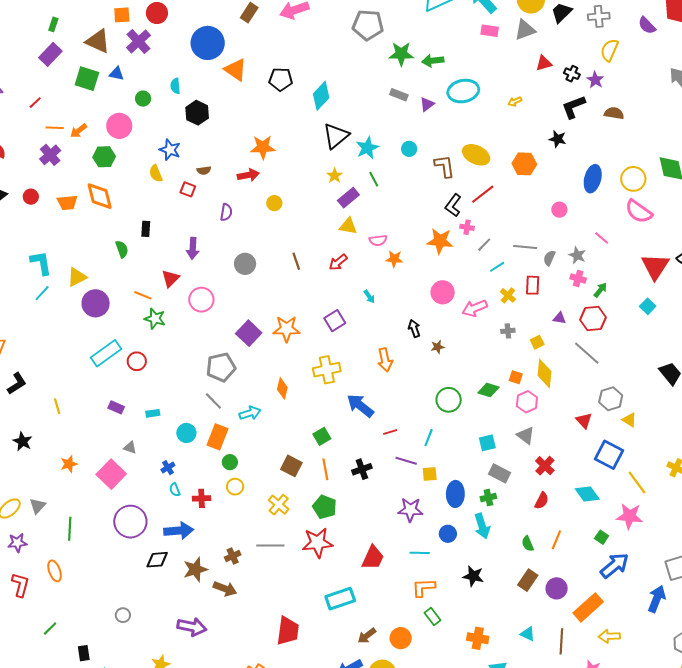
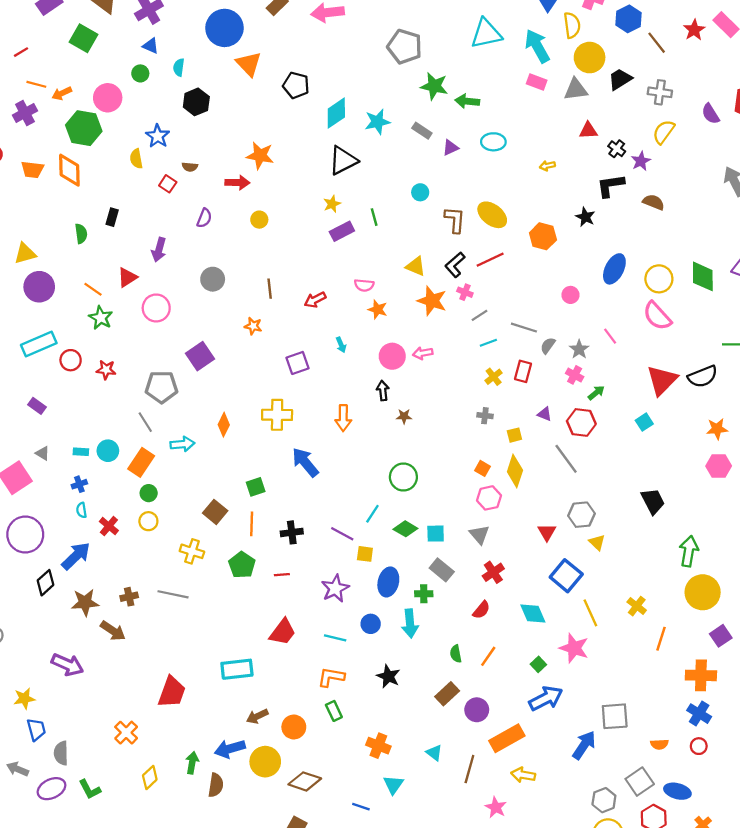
blue triangle: (117, 74) -> (151, 46), moved
cyan ellipse: (463, 91) -> (493, 142), size x0.7
cyan star: (367, 148) -> (377, 122), moved
green hexagon: (104, 157) -> (84, 128), size x1.4
yellow triangle: (348, 226) -> (416, 266), moved
pink circle: (443, 292) -> (392, 356), moved
pink arrow: (475, 308) -> (423, 353), moved, size x0.7
orange star: (286, 329) -> (253, 326), moved, size x0.6
green diamond: (488, 390) -> (405, 529), moved
cyan rectangle: (153, 413) -> (81, 452), moved
red line: (390, 432) -> (282, 575), moved
red cross: (202, 498) -> (109, 526), turned 30
yellow cross: (279, 505) -> (192, 551), turned -35
purple star: (410, 510) -> (335, 588), turned 30
blue arrow: (179, 531) -> (76, 556), turned -52
red star: (318, 543) -> (106, 370), moved, size x0.6
black diamond: (157, 560) -> (45, 583), turned -50

